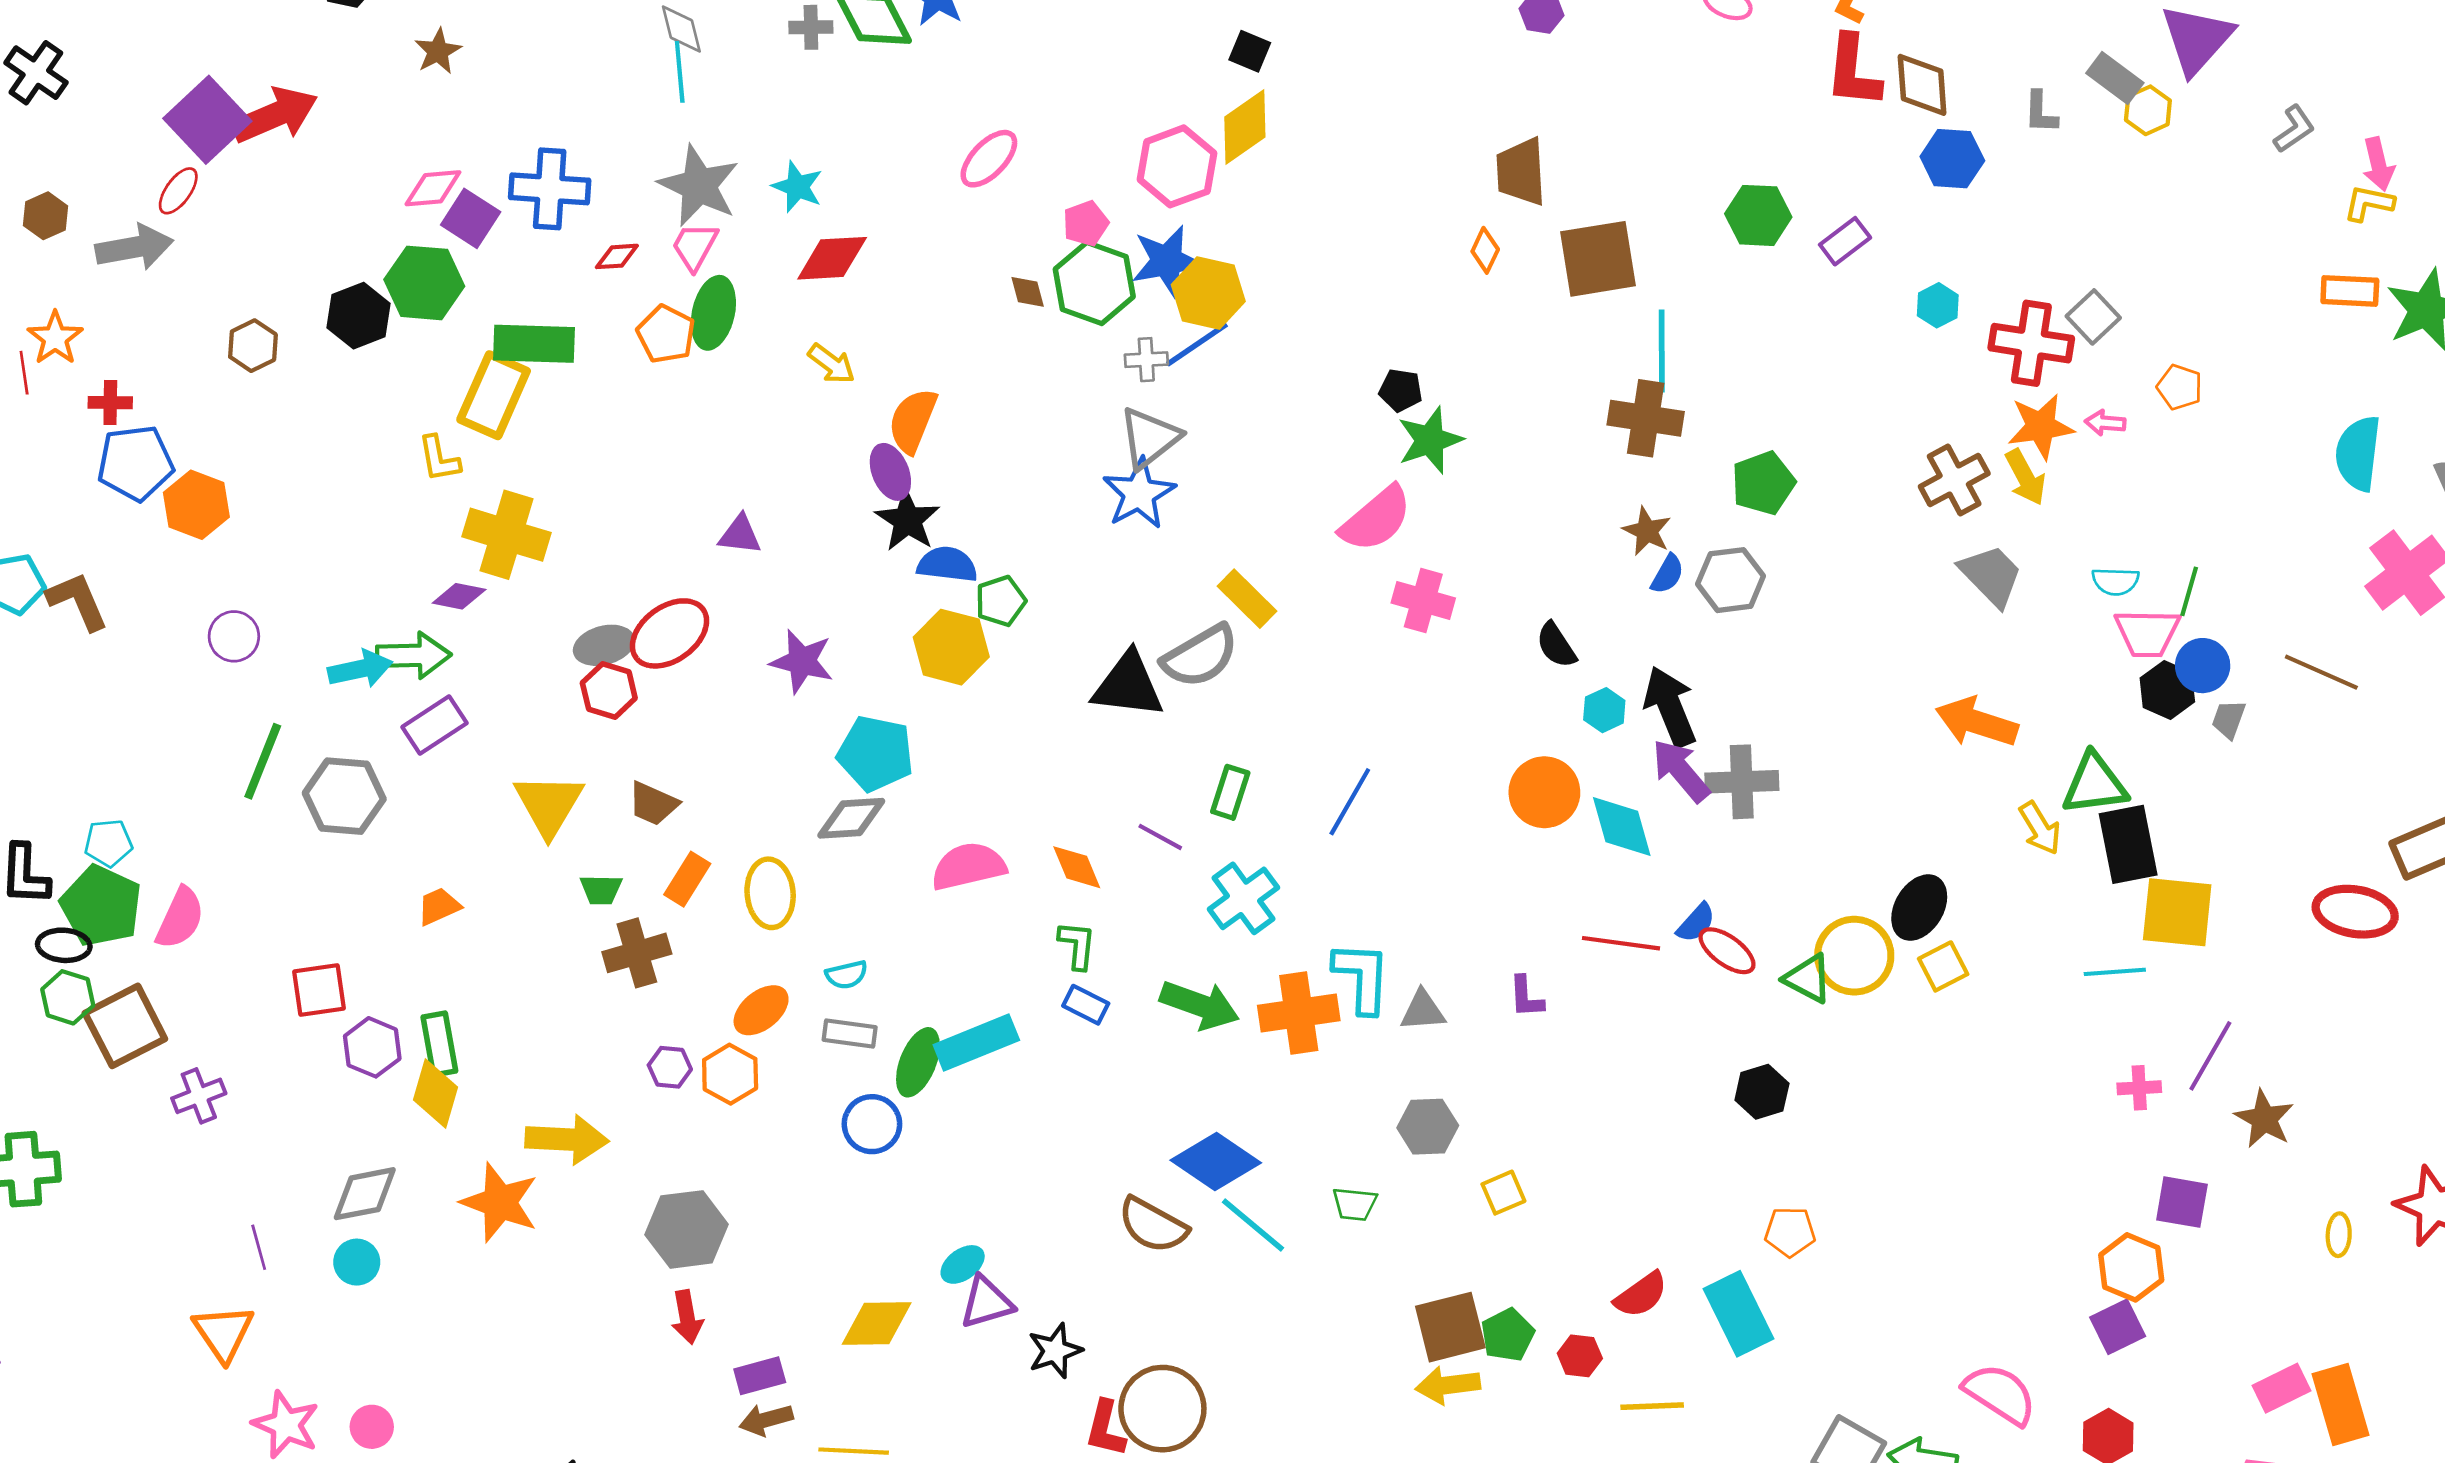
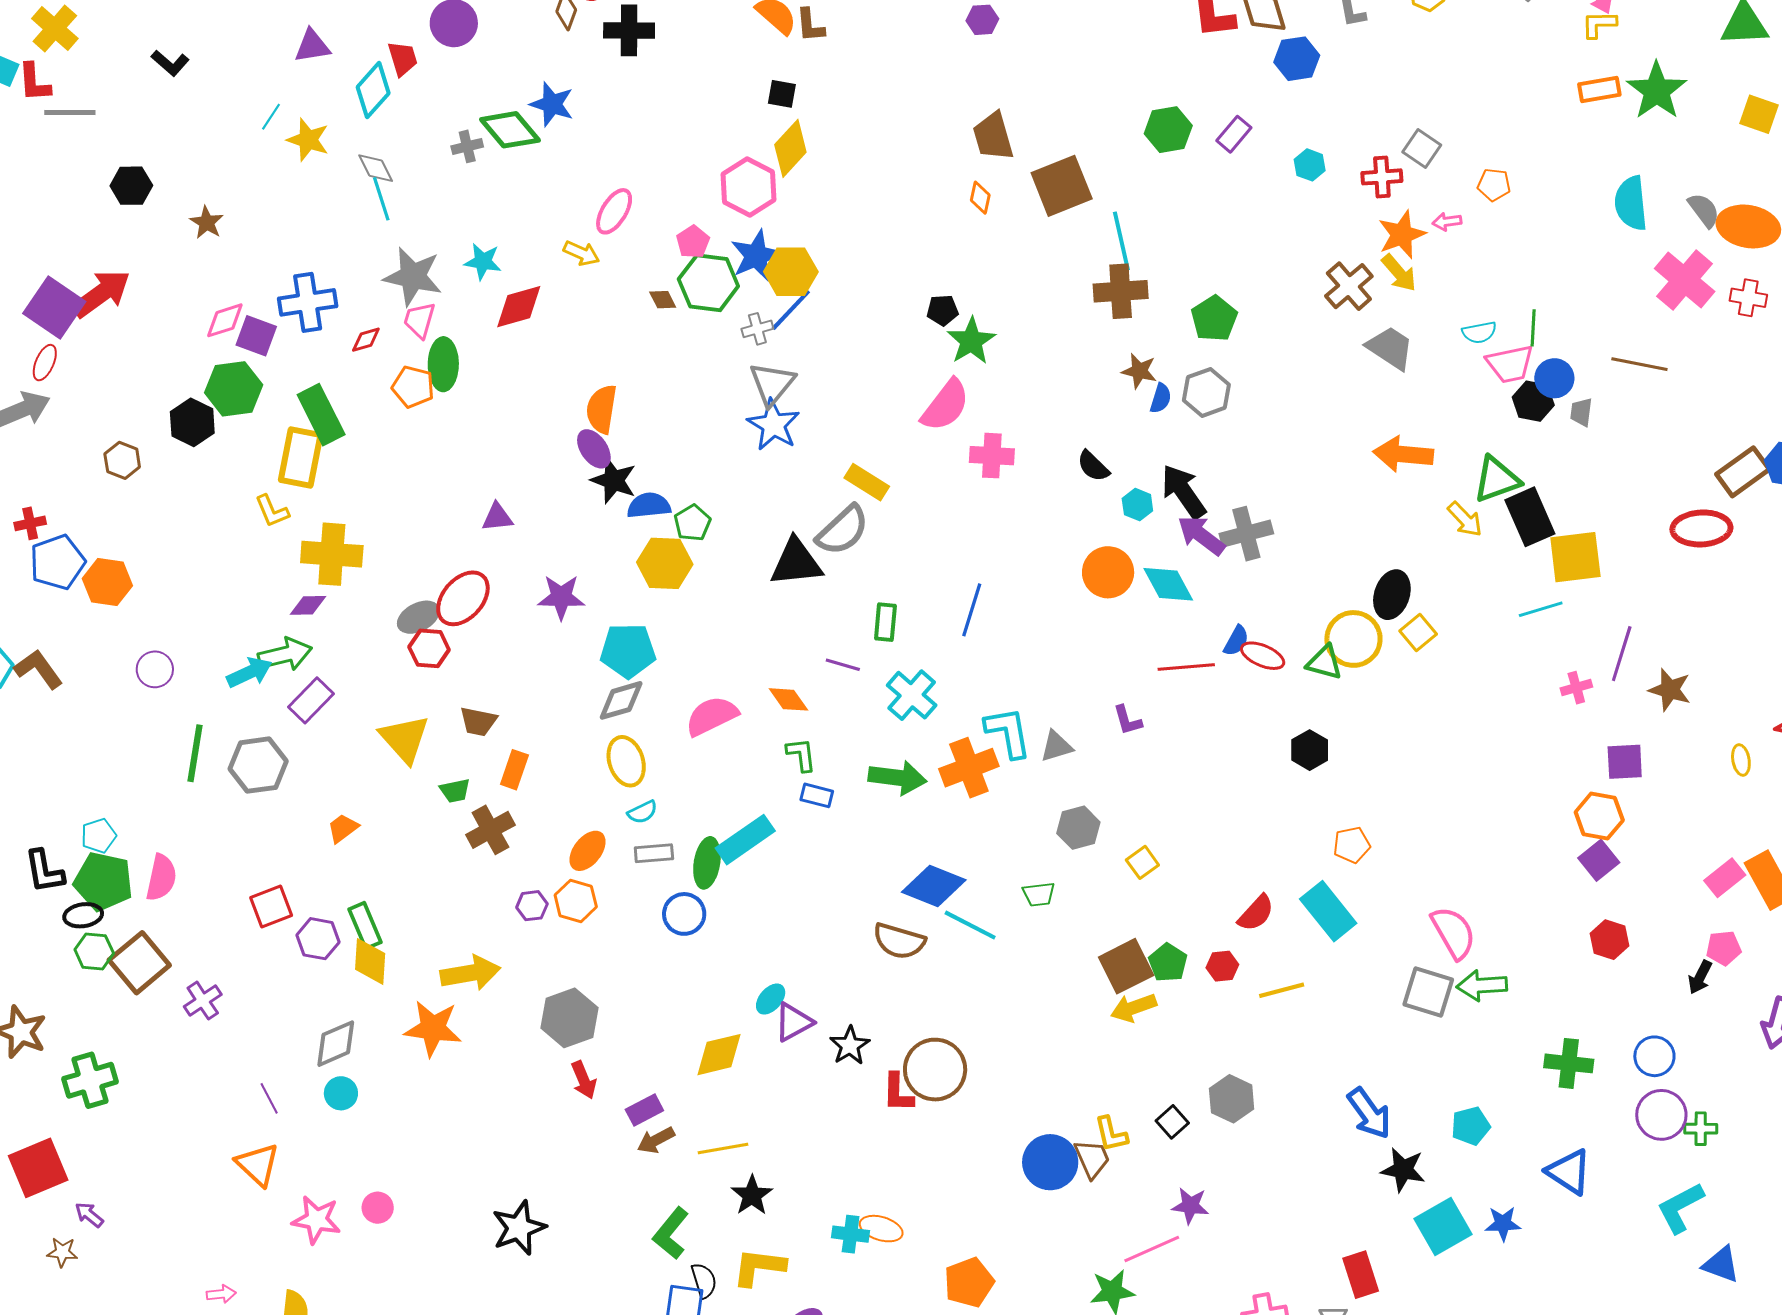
red cross: (2031, 343) -> (1382, 177), size x0.7
green rectangle: (534, 344) -> (321, 415), turned 74
yellow arrow: (832, 364) -> (581, 253), moved
yellow ellipse: (770, 893) -> (626, 761), moved
pink semicircle: (2000, 1394) -> (1453, 933), moved, turned 40

